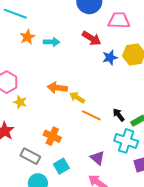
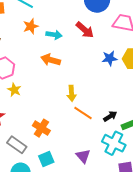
red arrow: (91, 38) -> (85, 30), moved
orange arrow: (57, 88) -> (51, 60), moved
yellow arrow: (77, 97) -> (71, 93), turned -133
black arrow: (119, 115) -> (110, 116), turned 88

